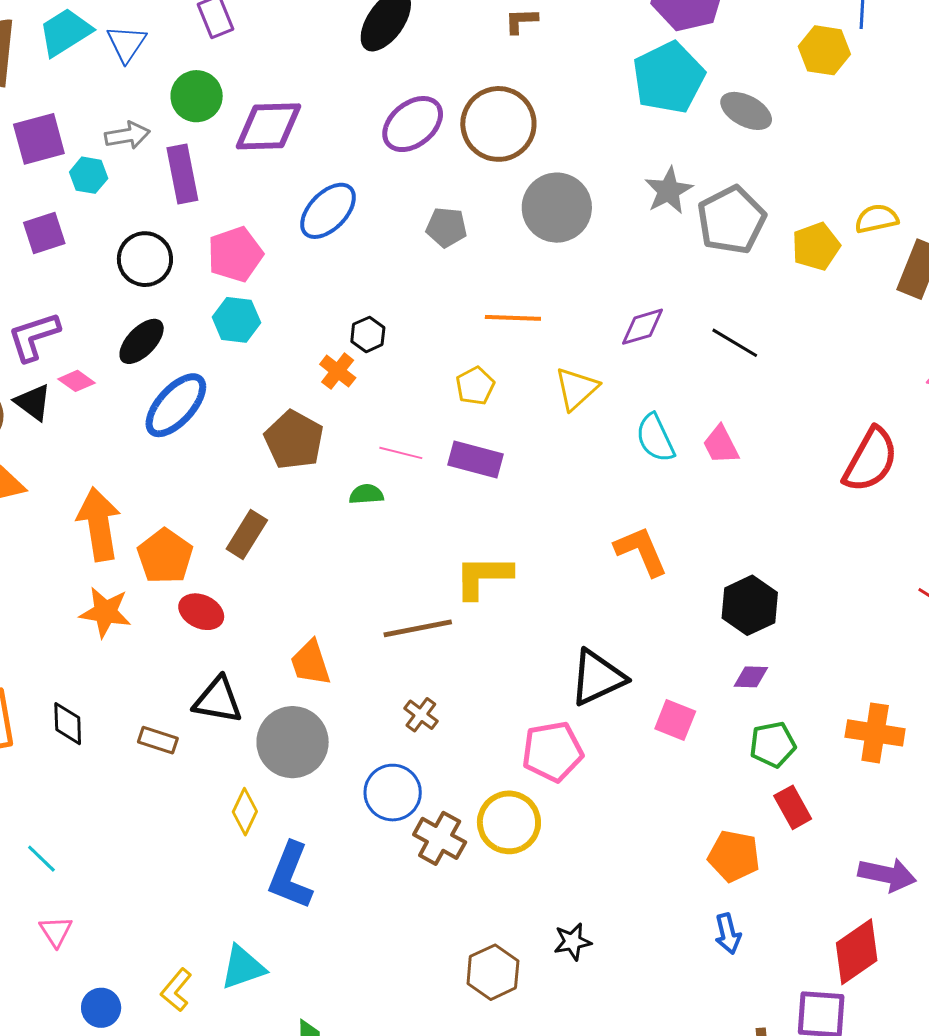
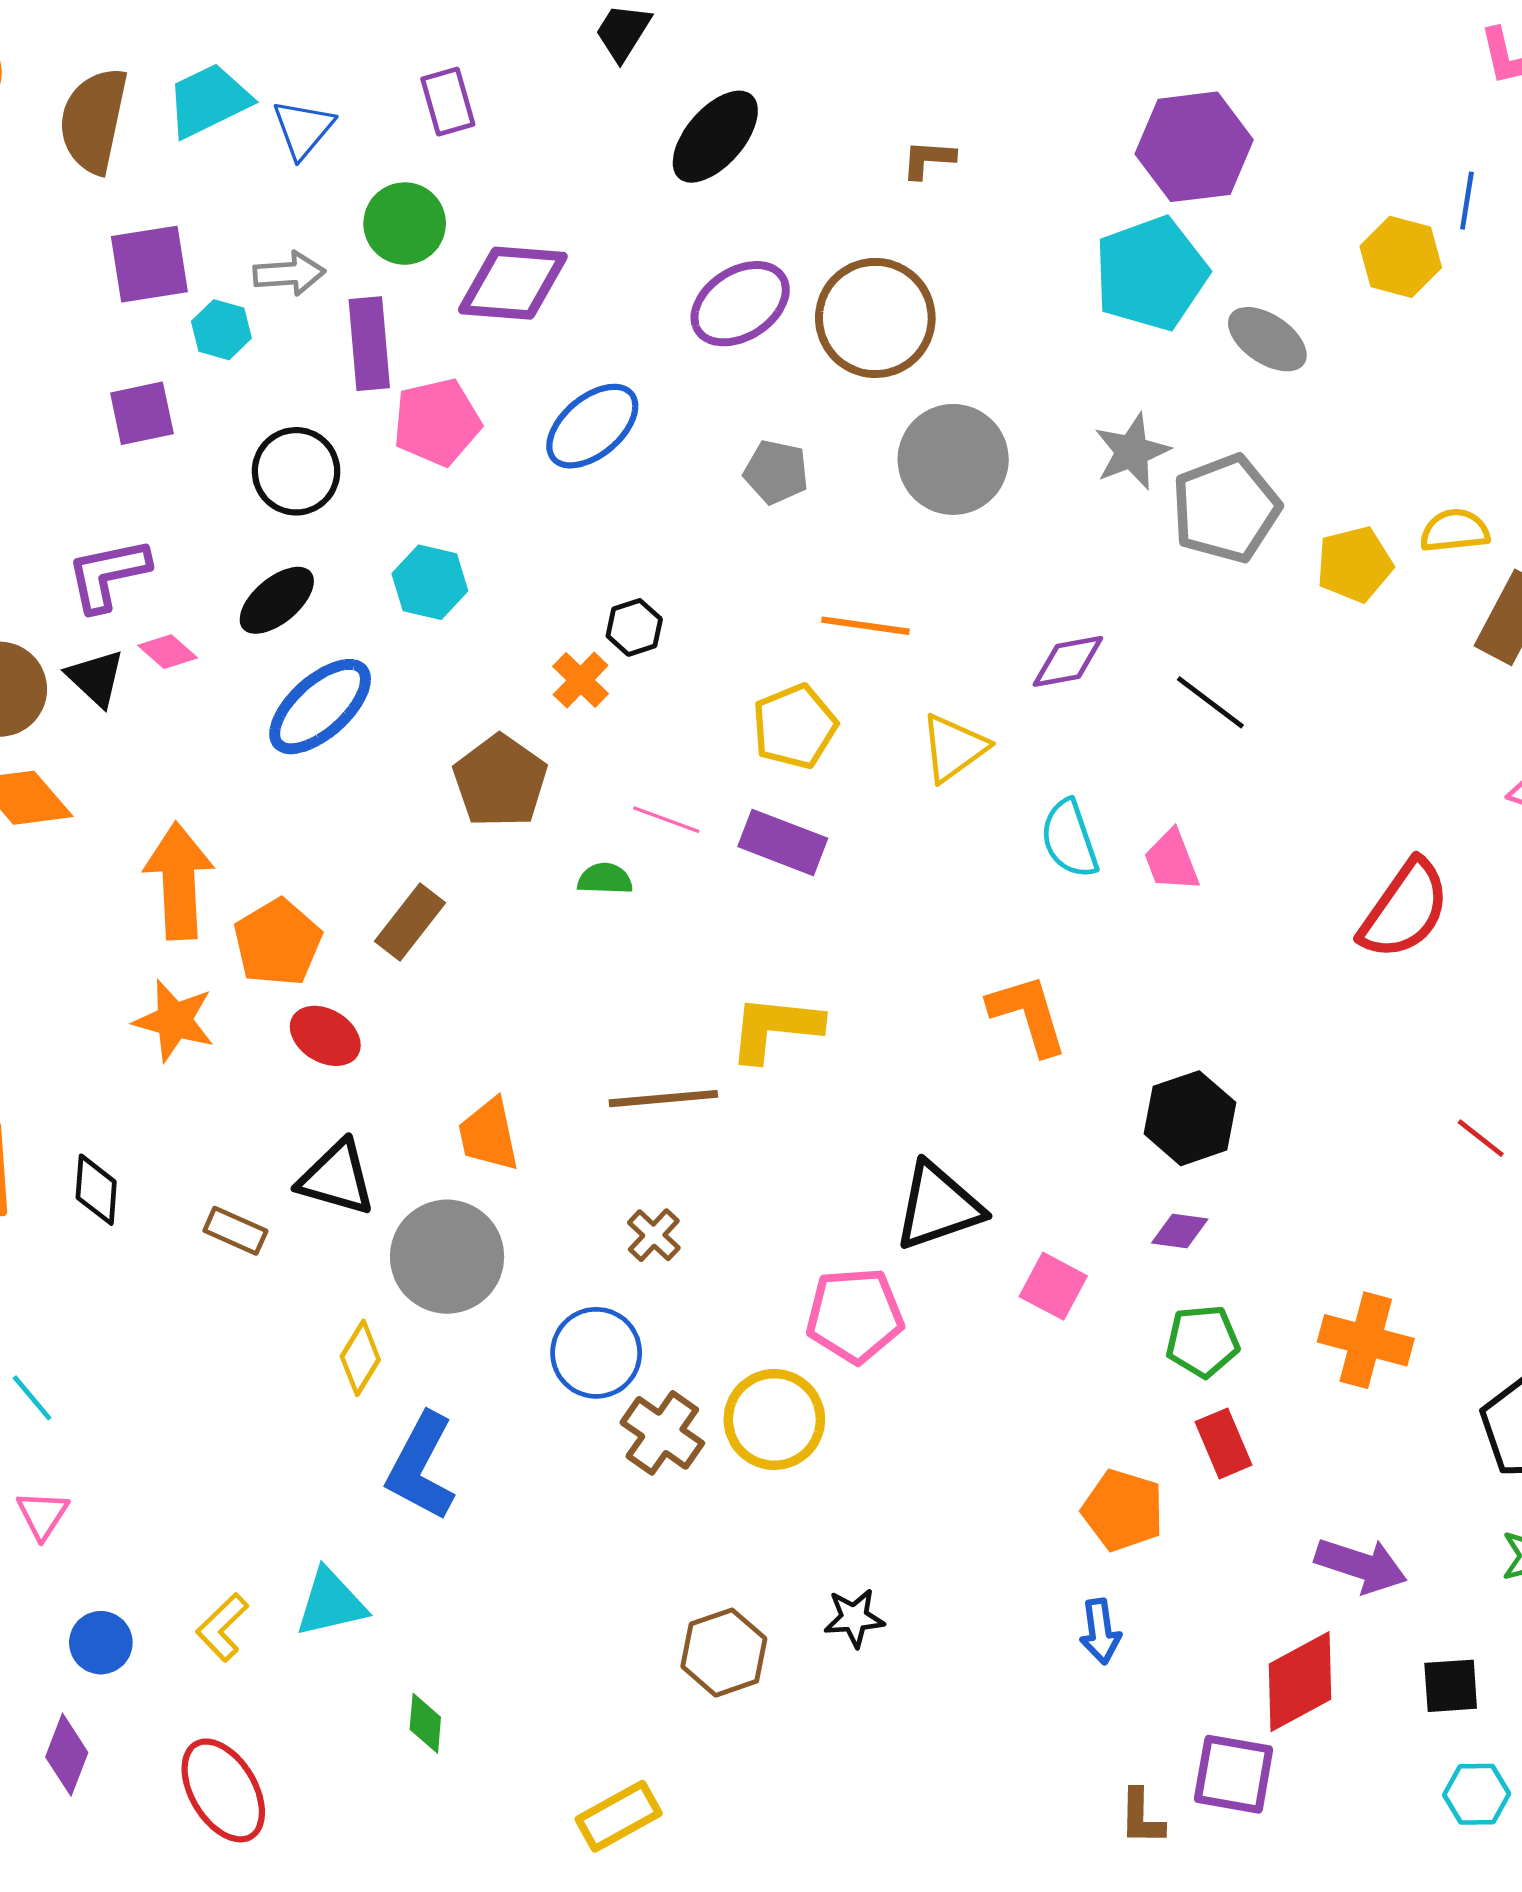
pink pentagon: (235, 254) -> (437, 422), moved
yellow pentagon: (475, 386) -> (795, 726), size x1.4

